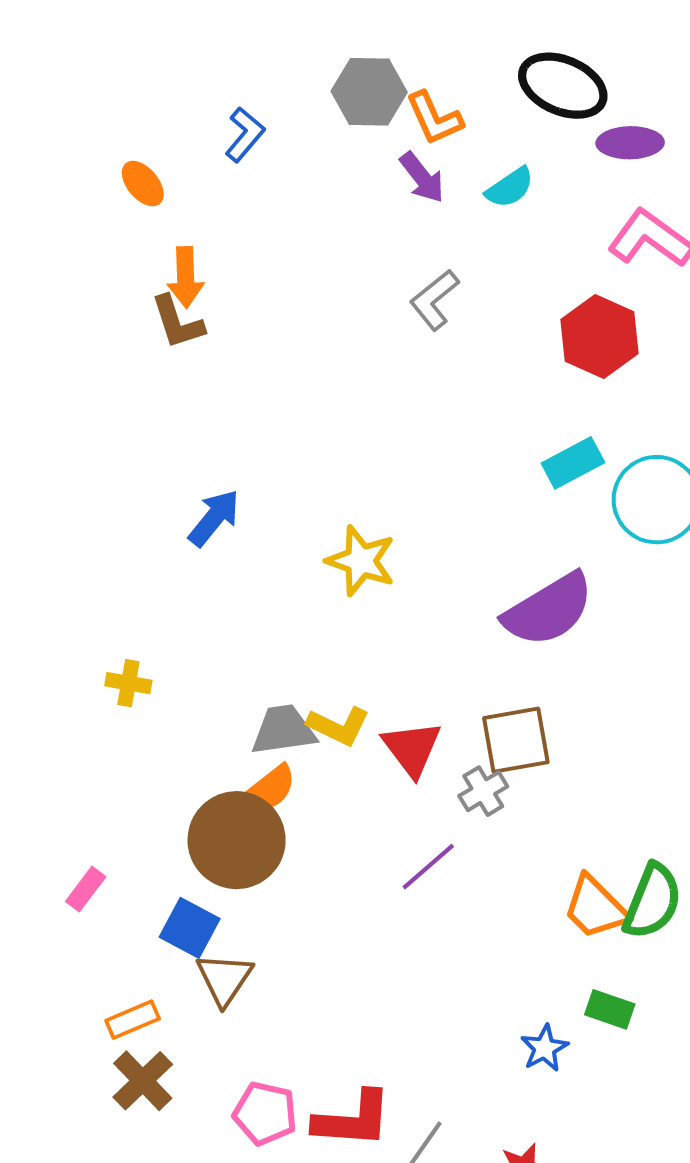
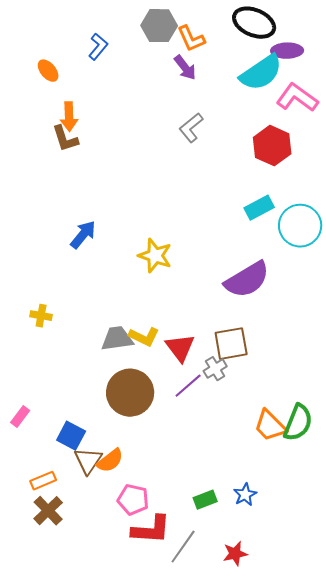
cyan semicircle: (510, 188) -> (261, 73), moved, size x1.8
orange semicircle: (269, 789) -> (110, 461), moved
brown circle: (237, 840) -> (130, 393), moved
purple line: (428, 867) -> (188, 386), moved
green rectangle: (610, 1009) -> (205, 500), moved, turned -40
pink pentagon: (265, 1113) -> (133, 500), moved

